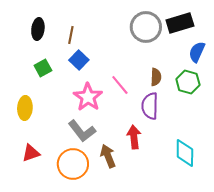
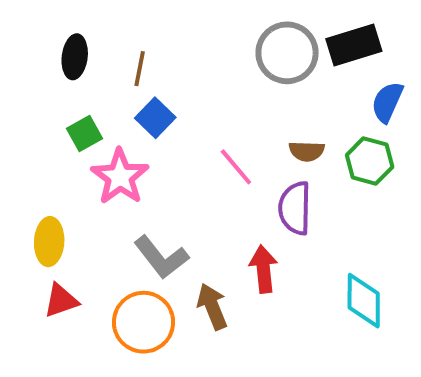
brown semicircle: (156, 77) -> (307, 151), turned 90
pink star: (88, 97) -> (120, 177), moved
yellow ellipse: (25, 108) -> (49, 242), moved

